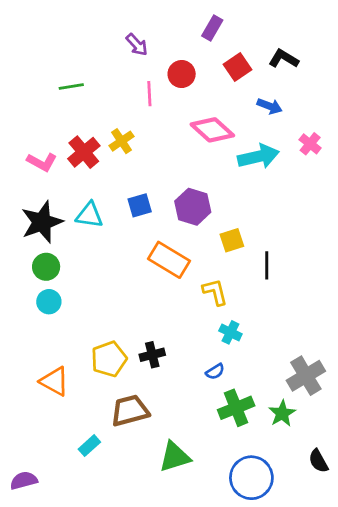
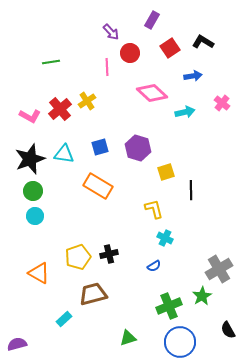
purple arrow: (137, 45) -> (111, 32), moved
blue arrow: (270, 106) -> (193, 76), turned -30
cyan arrow: (258, 156) -> (185, 112), size x0.7
orange rectangle: (169, 260) -> (98, 186), moved
green cross: (236, 408) -> (169, 306), moved
green triangle: (175, 457) -> (128, 338), moved, size x0.7

